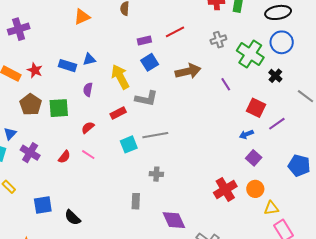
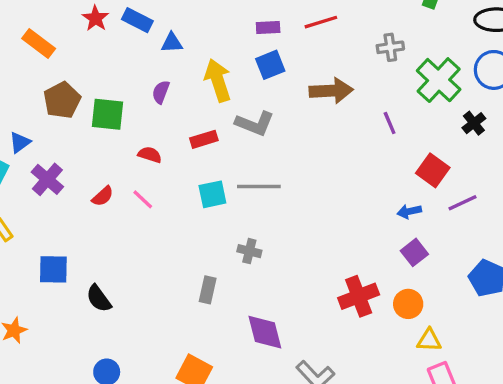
blue rectangle: (68, 66) -> (137, 20), moved
red star: (35, 70) -> (96, 18), moved
red semicircle: (88, 128) -> (150, 155), turned 48

